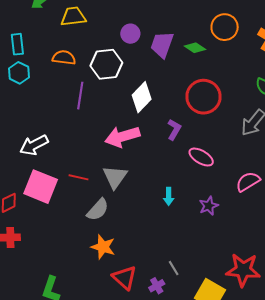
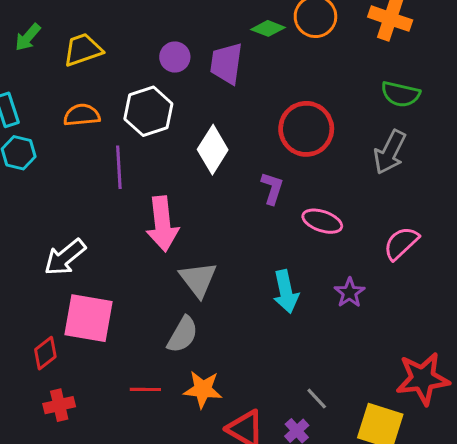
green diamond: (195, 48) -> (268, 28), moved
pink arrow: (122, 137) -> (162, 224), moved, turned -68
red line: (79, 177) -> (145, 389), moved
cyan arrow: (169, 196) -> (286, 292), size x1.5

